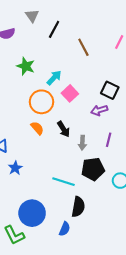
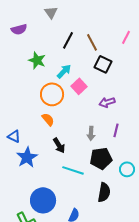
gray triangle: (32, 16) -> (51, 12), moved
black line: (54, 29) -> (68, 40), moved
black square: (110, 90) -> (103, 64), moved
black arrow: (64, 129) -> (59, 145), moved
blue star: (15, 168) -> (27, 157), size x1.5
black semicircle: (78, 207) -> (104, 192), moved

